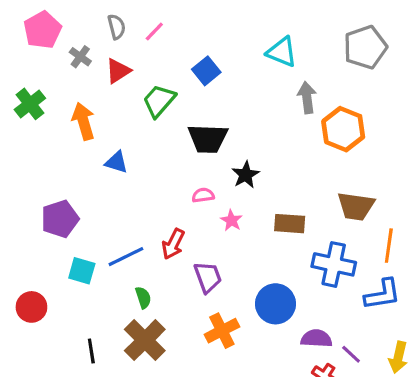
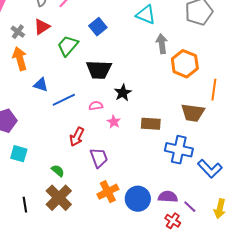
gray cross: (80, 57) -> (18, 32), moved
orange line: (389, 246) -> (214, 90), moved
blue line: (126, 257) -> (64, 100), moved
blue L-shape: (383, 294) -> (210, 169), turned 55
green semicircle: (143, 298) -> (58, 171), turned -32
blue circle: (275, 304) -> (138, 199), moved

